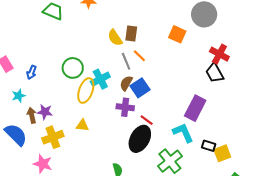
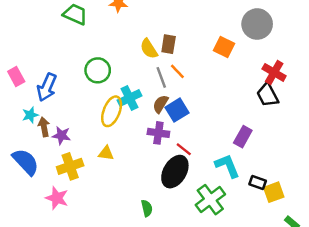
green circle: (73, 68) -> (98, 70), moved
blue arrow: (32, 72) -> (47, 87), size x1.6
purple rectangle: (195, 108) -> (243, 137), size x0.7
brown arrow: (32, 115) -> (44, 127), moved

